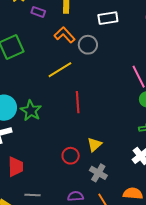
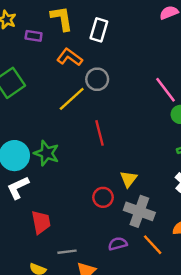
white rectangle: (108, 18) -> (99, 30), moved, turned -54
gray circle: (88, 45) -> (97, 79), moved
gray cross: (98, 173) -> (139, 211), size x1.4

